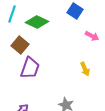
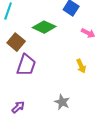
green diamond: (37, 22) -> (44, 27), moved

